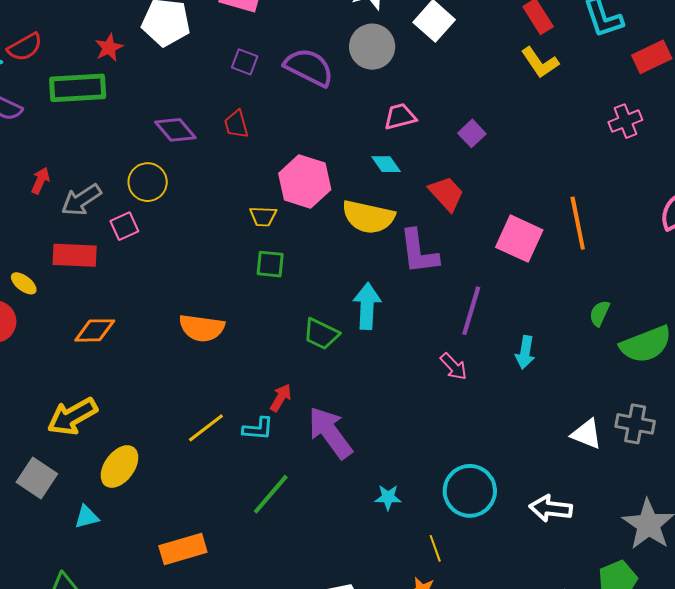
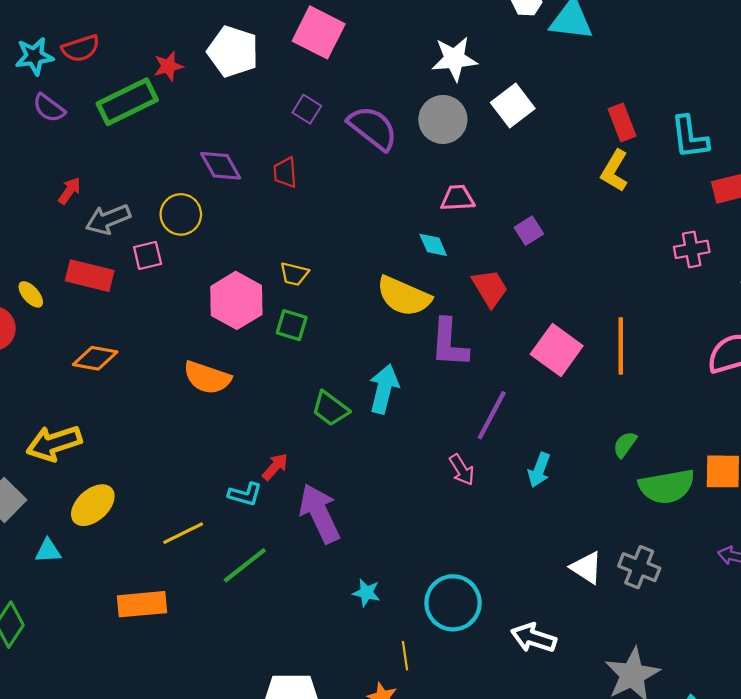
yellow L-shape: (540, 63) -> (615, 171), turned 54
green rectangle: (78, 88) -> (127, 102), turned -34
pink hexagon: (305, 182) -> (236, 300), moved
yellow line: (206, 428) -> (183, 533), moved

